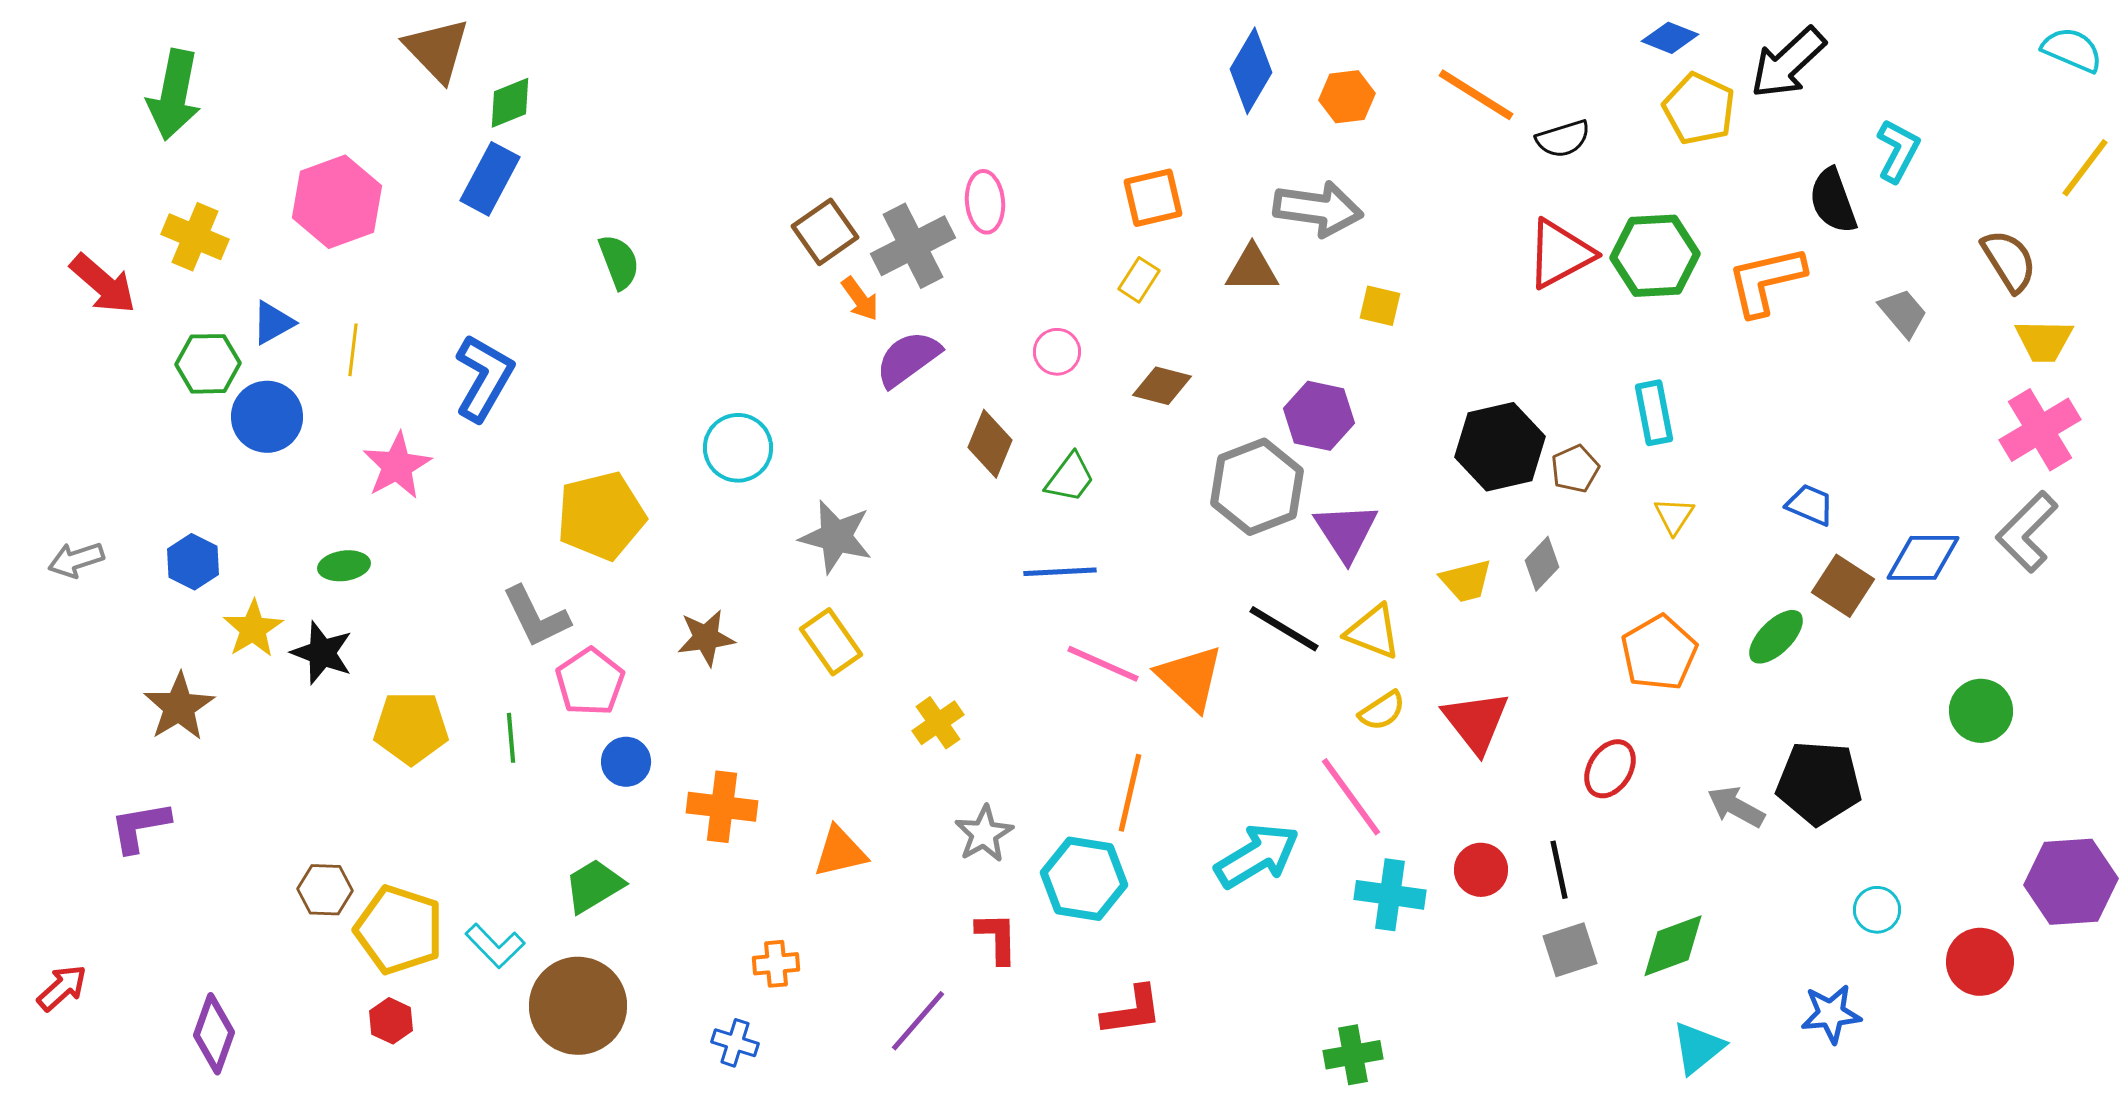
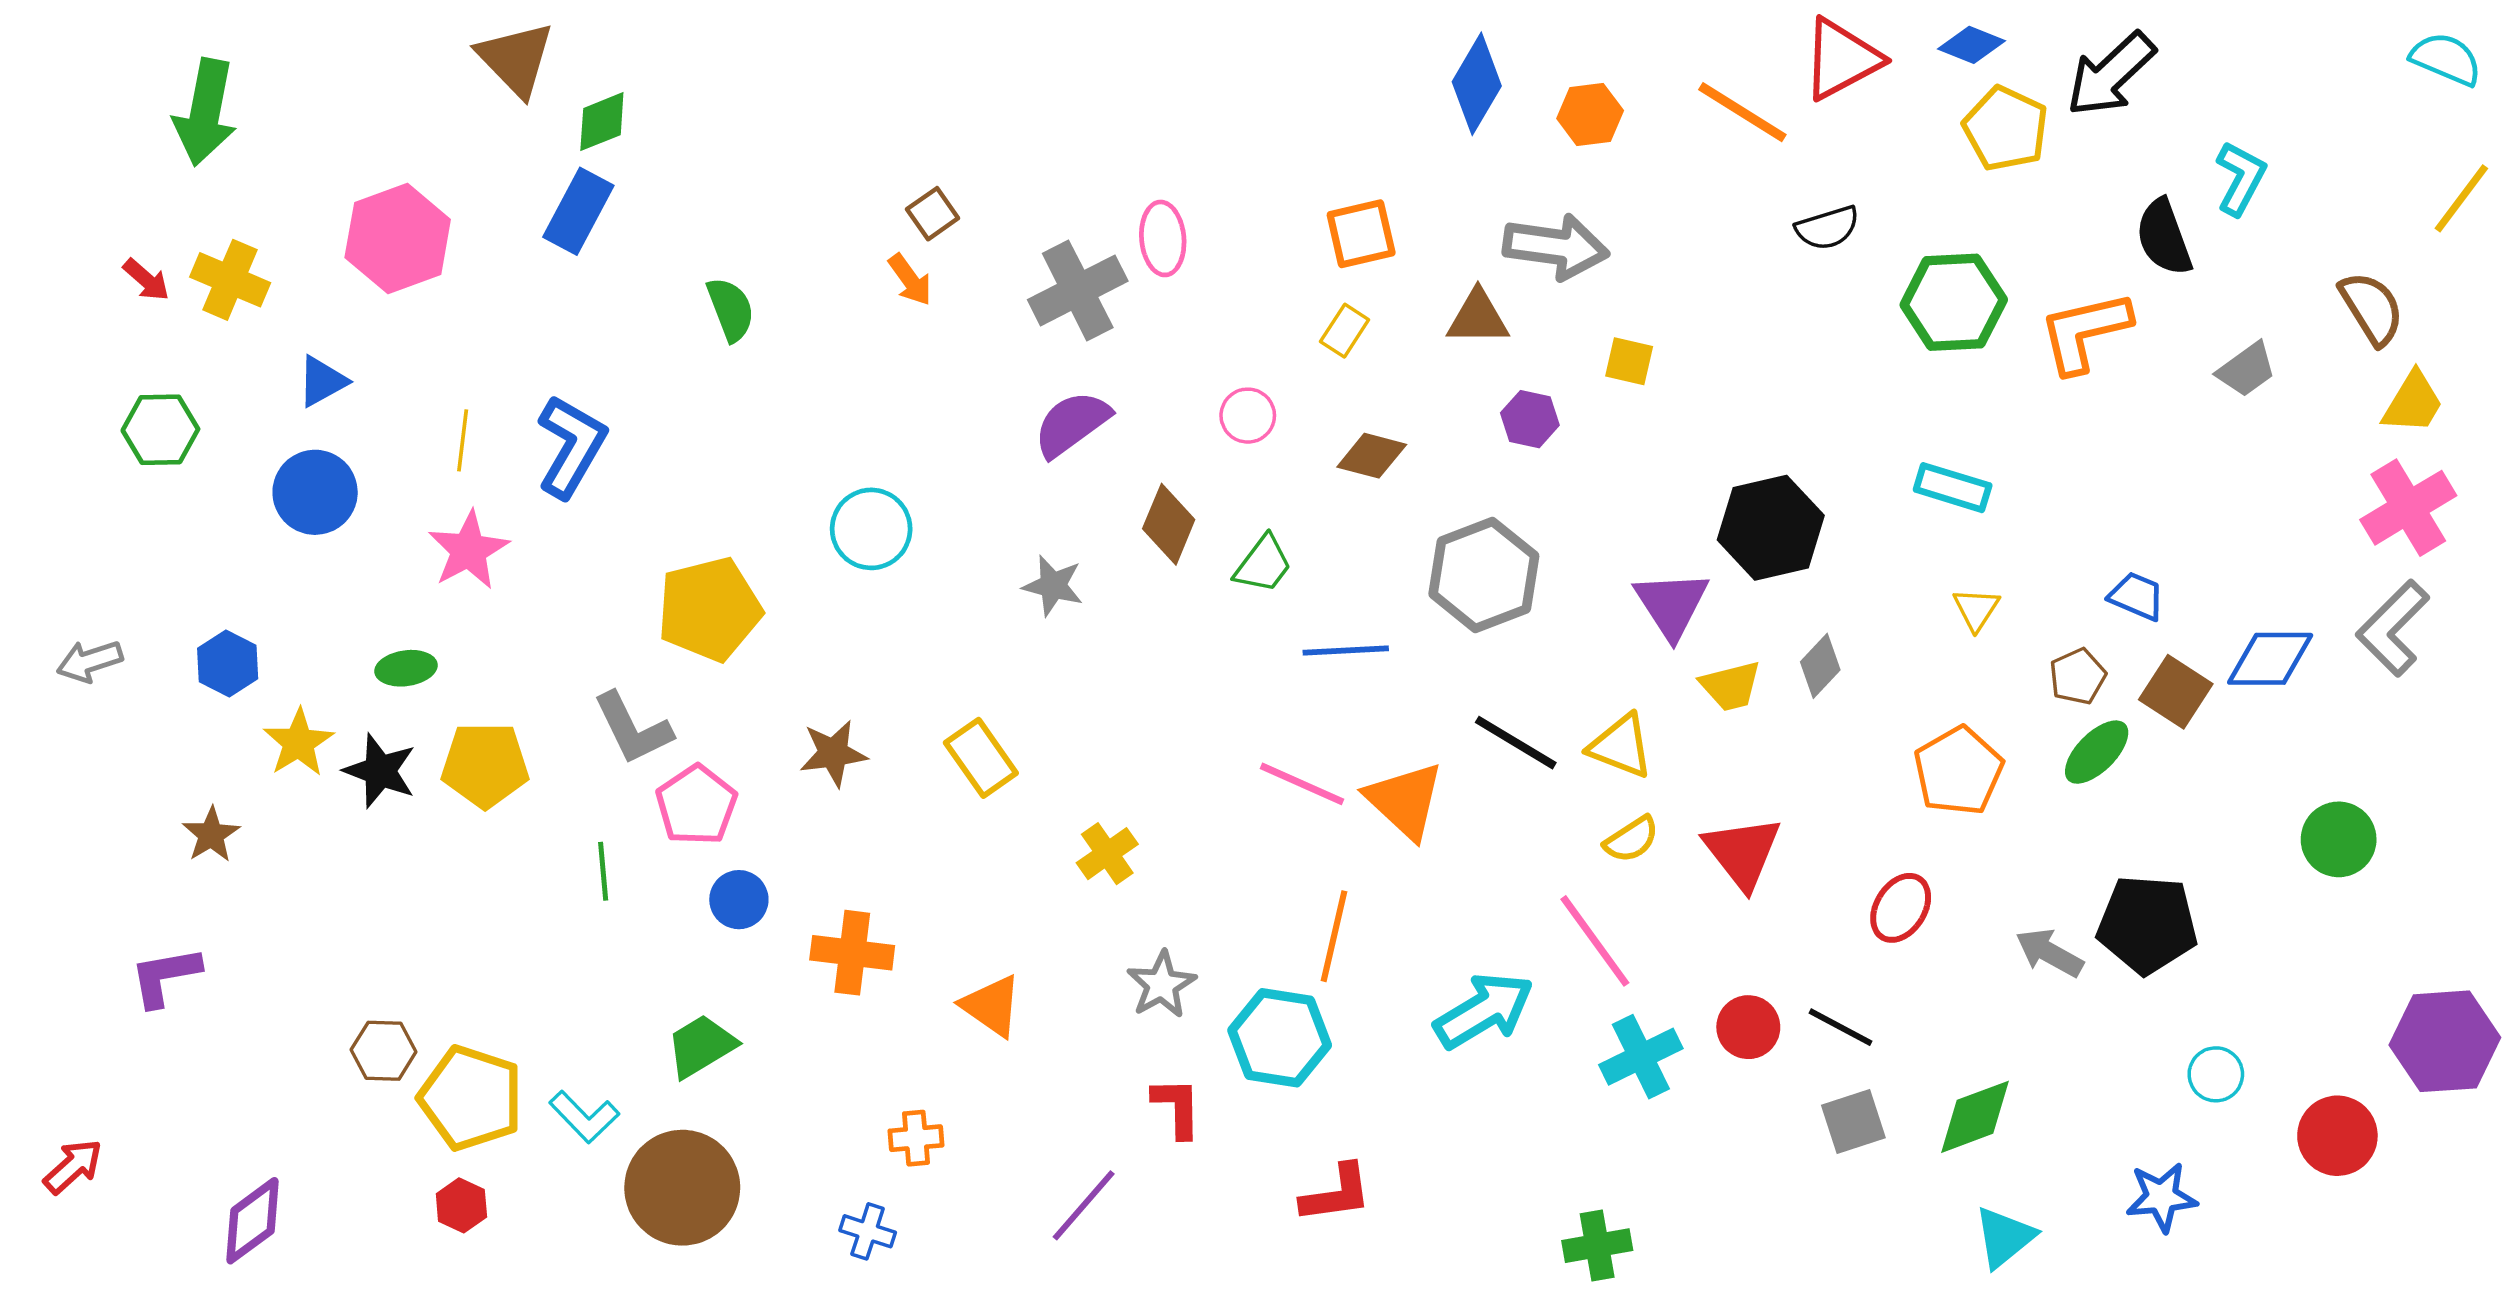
black semicircle: (1563, 139) -> (1827, 228), moved
brown square: (825, 232) -> (933, 214), moved, size x0.7
red triangle: (1560, 254) -> (1842, 59), moved
red arrow: (103, 284) -> (146, 280), moved, size x0.6
orange arrow: (860, 299) -> (910, 280), moved
gray trapezoid: (1903, 313) -> (2247, 370), turned 94
yellow trapezoid: (2044, 341) -> (2413, 403), turned -60
yellow line: (353, 350) -> (463, 440), moved
green hexagon: (208, 364) -> (160, 430), moved
cyan rectangle: (1654, 413) -> (1953, 488), turned -62
purple hexagon: (1319, 416) -> (1530, 419), moved, size x0.7
brown pentagon: (1575, 469) -> (2078, 676), moved
purple triangle: (1346, 532) -> (1672, 604), moved
gray star: (836, 537) -> (1053, 586), moved, size x0.7
blue line: (1060, 572) -> (1346, 651), moved
brown star: (179, 707) -> (211, 835), size x0.7
yellow pentagon: (411, 728) -> (485, 765), moved
orange triangle: (840, 852) -> (992, 1006), turned 48
black line: (1559, 870) -> (1840, 1027), turned -50
cyan cross: (1390, 895) -> (1641, 1057), turned -34
purple diamond: (214, 1034) -> (252, 1221), turned 34

